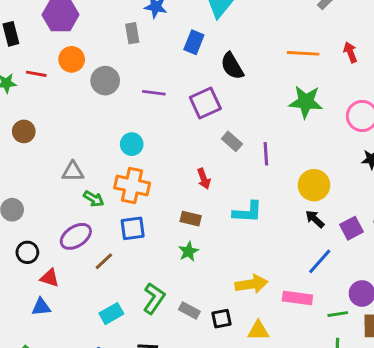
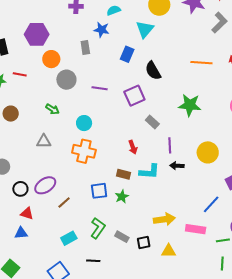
orange circle: (72, 59) -> (51, 59), moved
green star: (306, 102) -> (190, 105), moved
purple line: (266, 154) -> (170, 145), moved
green arrow: (94, 199) -> (52, 109), moved
cyan L-shape: (248, 212) -> (149, 172), moved
black arrow: (315, 219) -> (177, 166), moved, turned -40
blue square: (133, 228) -> (99, 191), moved
black circle: (27, 252) -> (20, 189), moved

